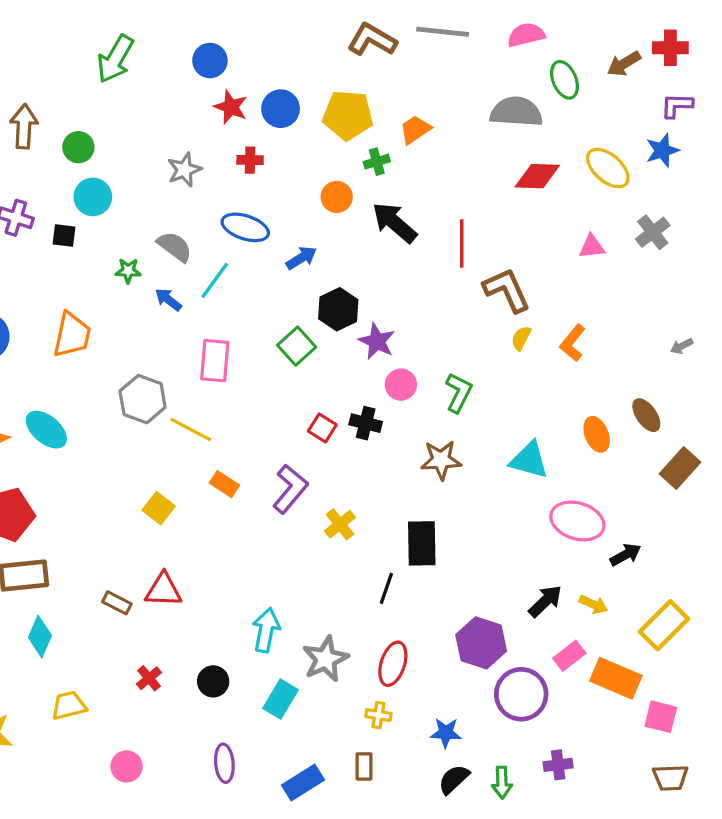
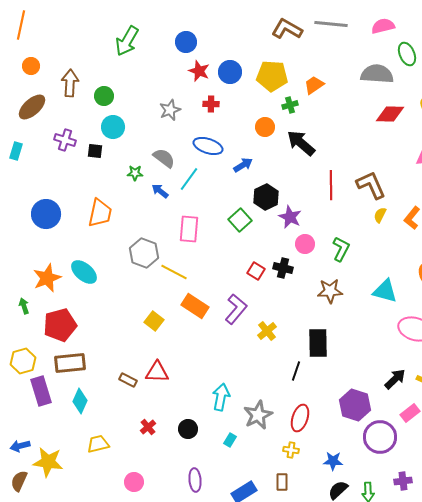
red line: (462, 243) -> (331, 185), moved
orange rectangle: (224, 484) -> (195, 306), size x1.5
cyan rectangle: (281, 699) -> (230, 440), size x0.6

